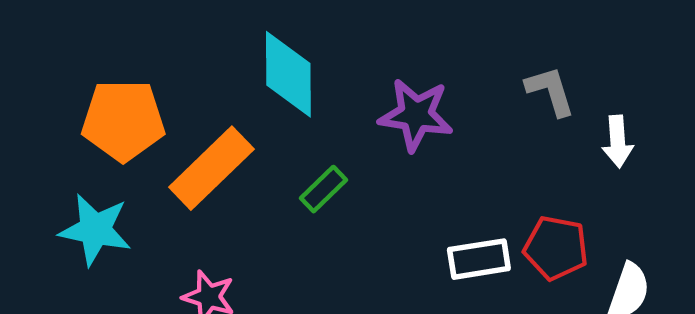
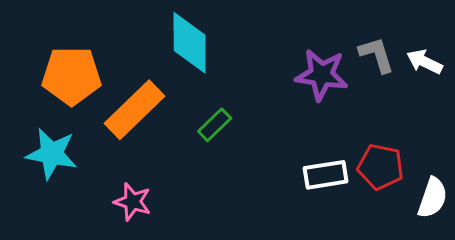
purple star: (416, 115) -> (322, 75), moved
white arrow: (618, 141) -> (425, 62), moved, turned 120

